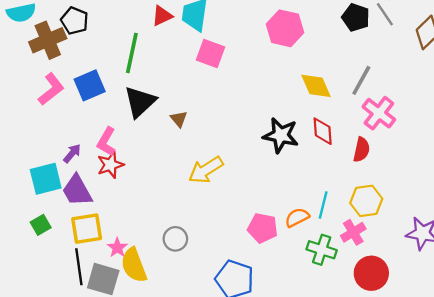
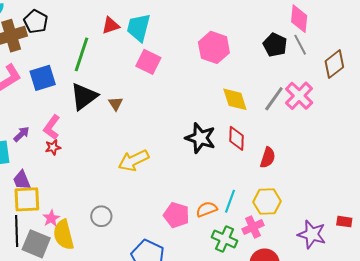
pink cross: (379, 113) -> (299, 96), moved
brown triangle: (179, 119) -> (116, 104), moved
red star: (110, 165) -> (53, 147), size x0.7
purple trapezoid: (77, 191) -> (22, 180), moved, size x0.7

